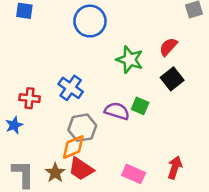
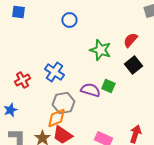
blue circle: (90, 21) -> (69, 20), size x0.6
red cross: (30, 98) -> (22, 80), turned -35
blue star: (14, 125) -> (10, 110), moved

